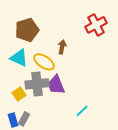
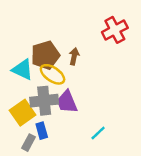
brown pentagon: (27, 30) -> (45, 55), moved
yellow square: (19, 94) -> (23, 113), size x1.5
blue rectangle: (13, 120) -> (42, 131), moved

